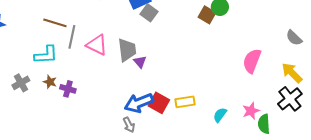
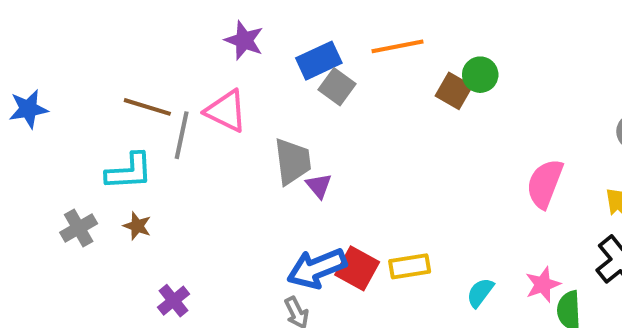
pink triangle: (97, 45) -> (226, 111), moved
purple cross: (68, 89) -> (174, 301), moved, turned 35

